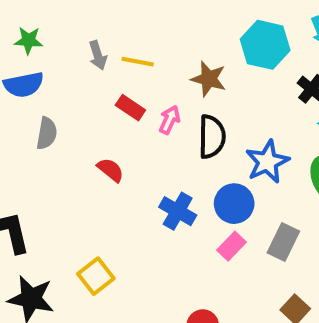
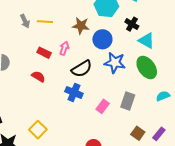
red rectangle: (130, 108) -> (44, 53), moved
black semicircle: (212, 137) -> (82, 69), moved, turned 65
blue star: (267, 162) -> (115, 63), turned -30
blue circle: (234, 204) -> (102, 39), moved

